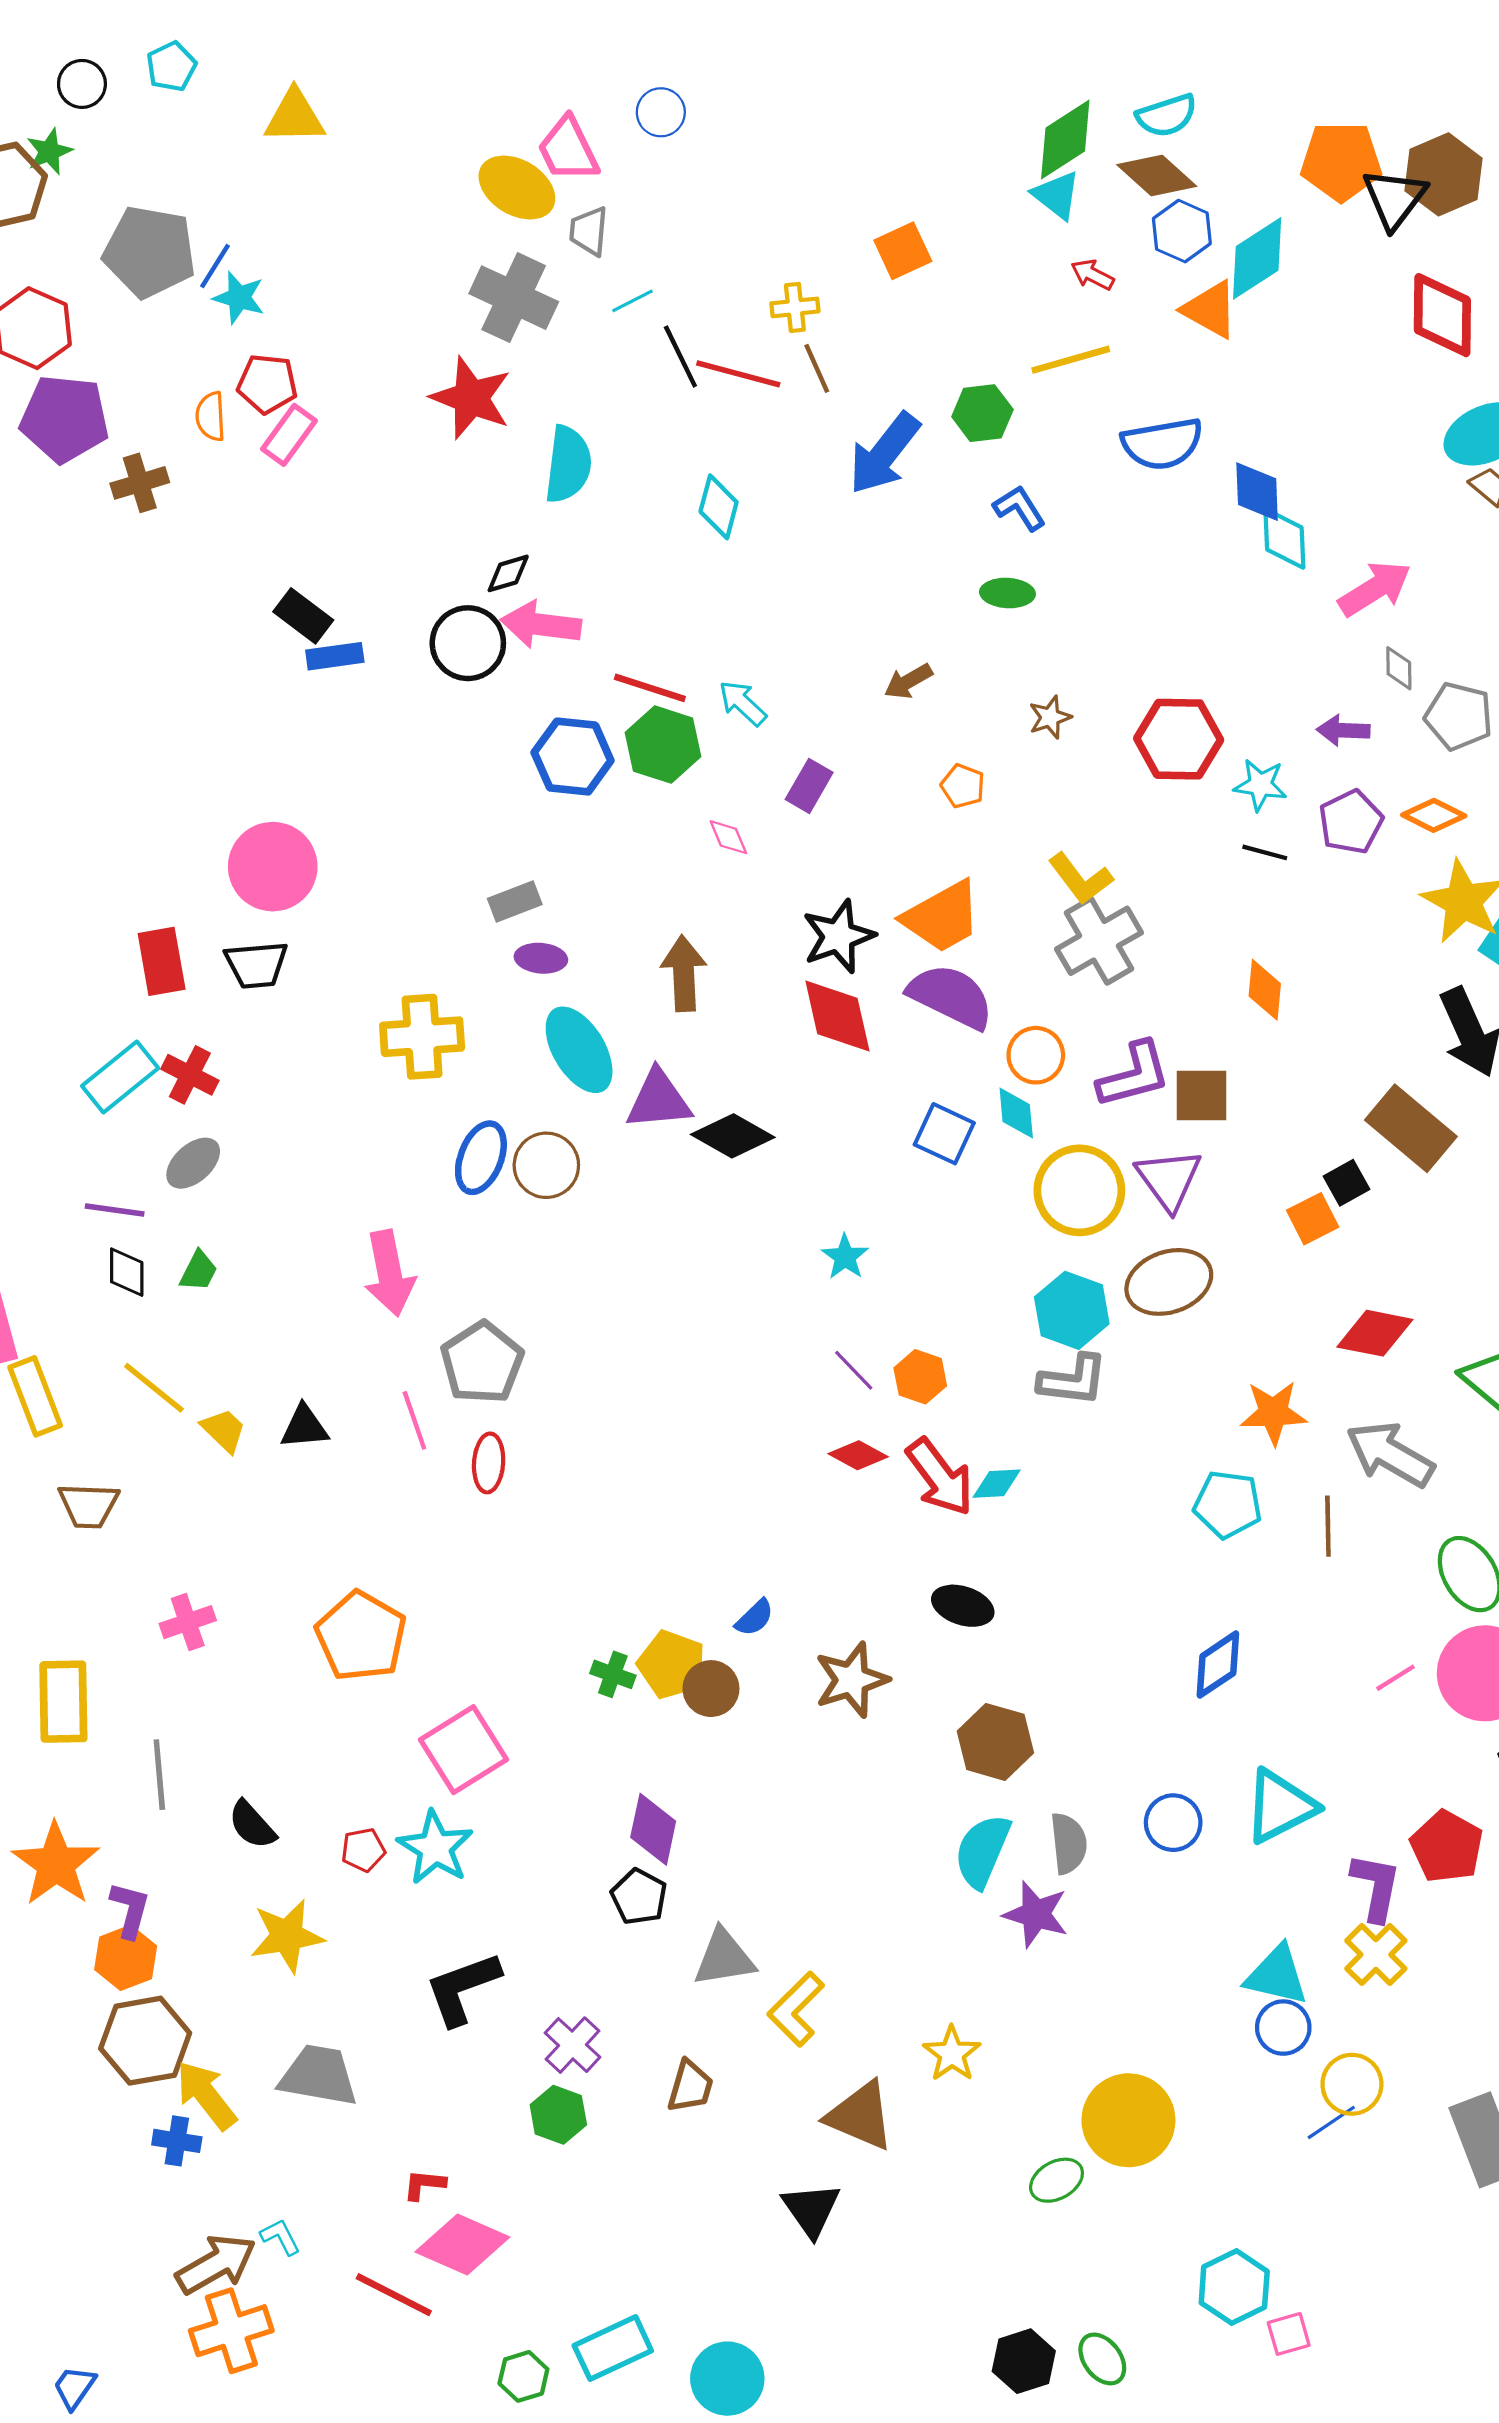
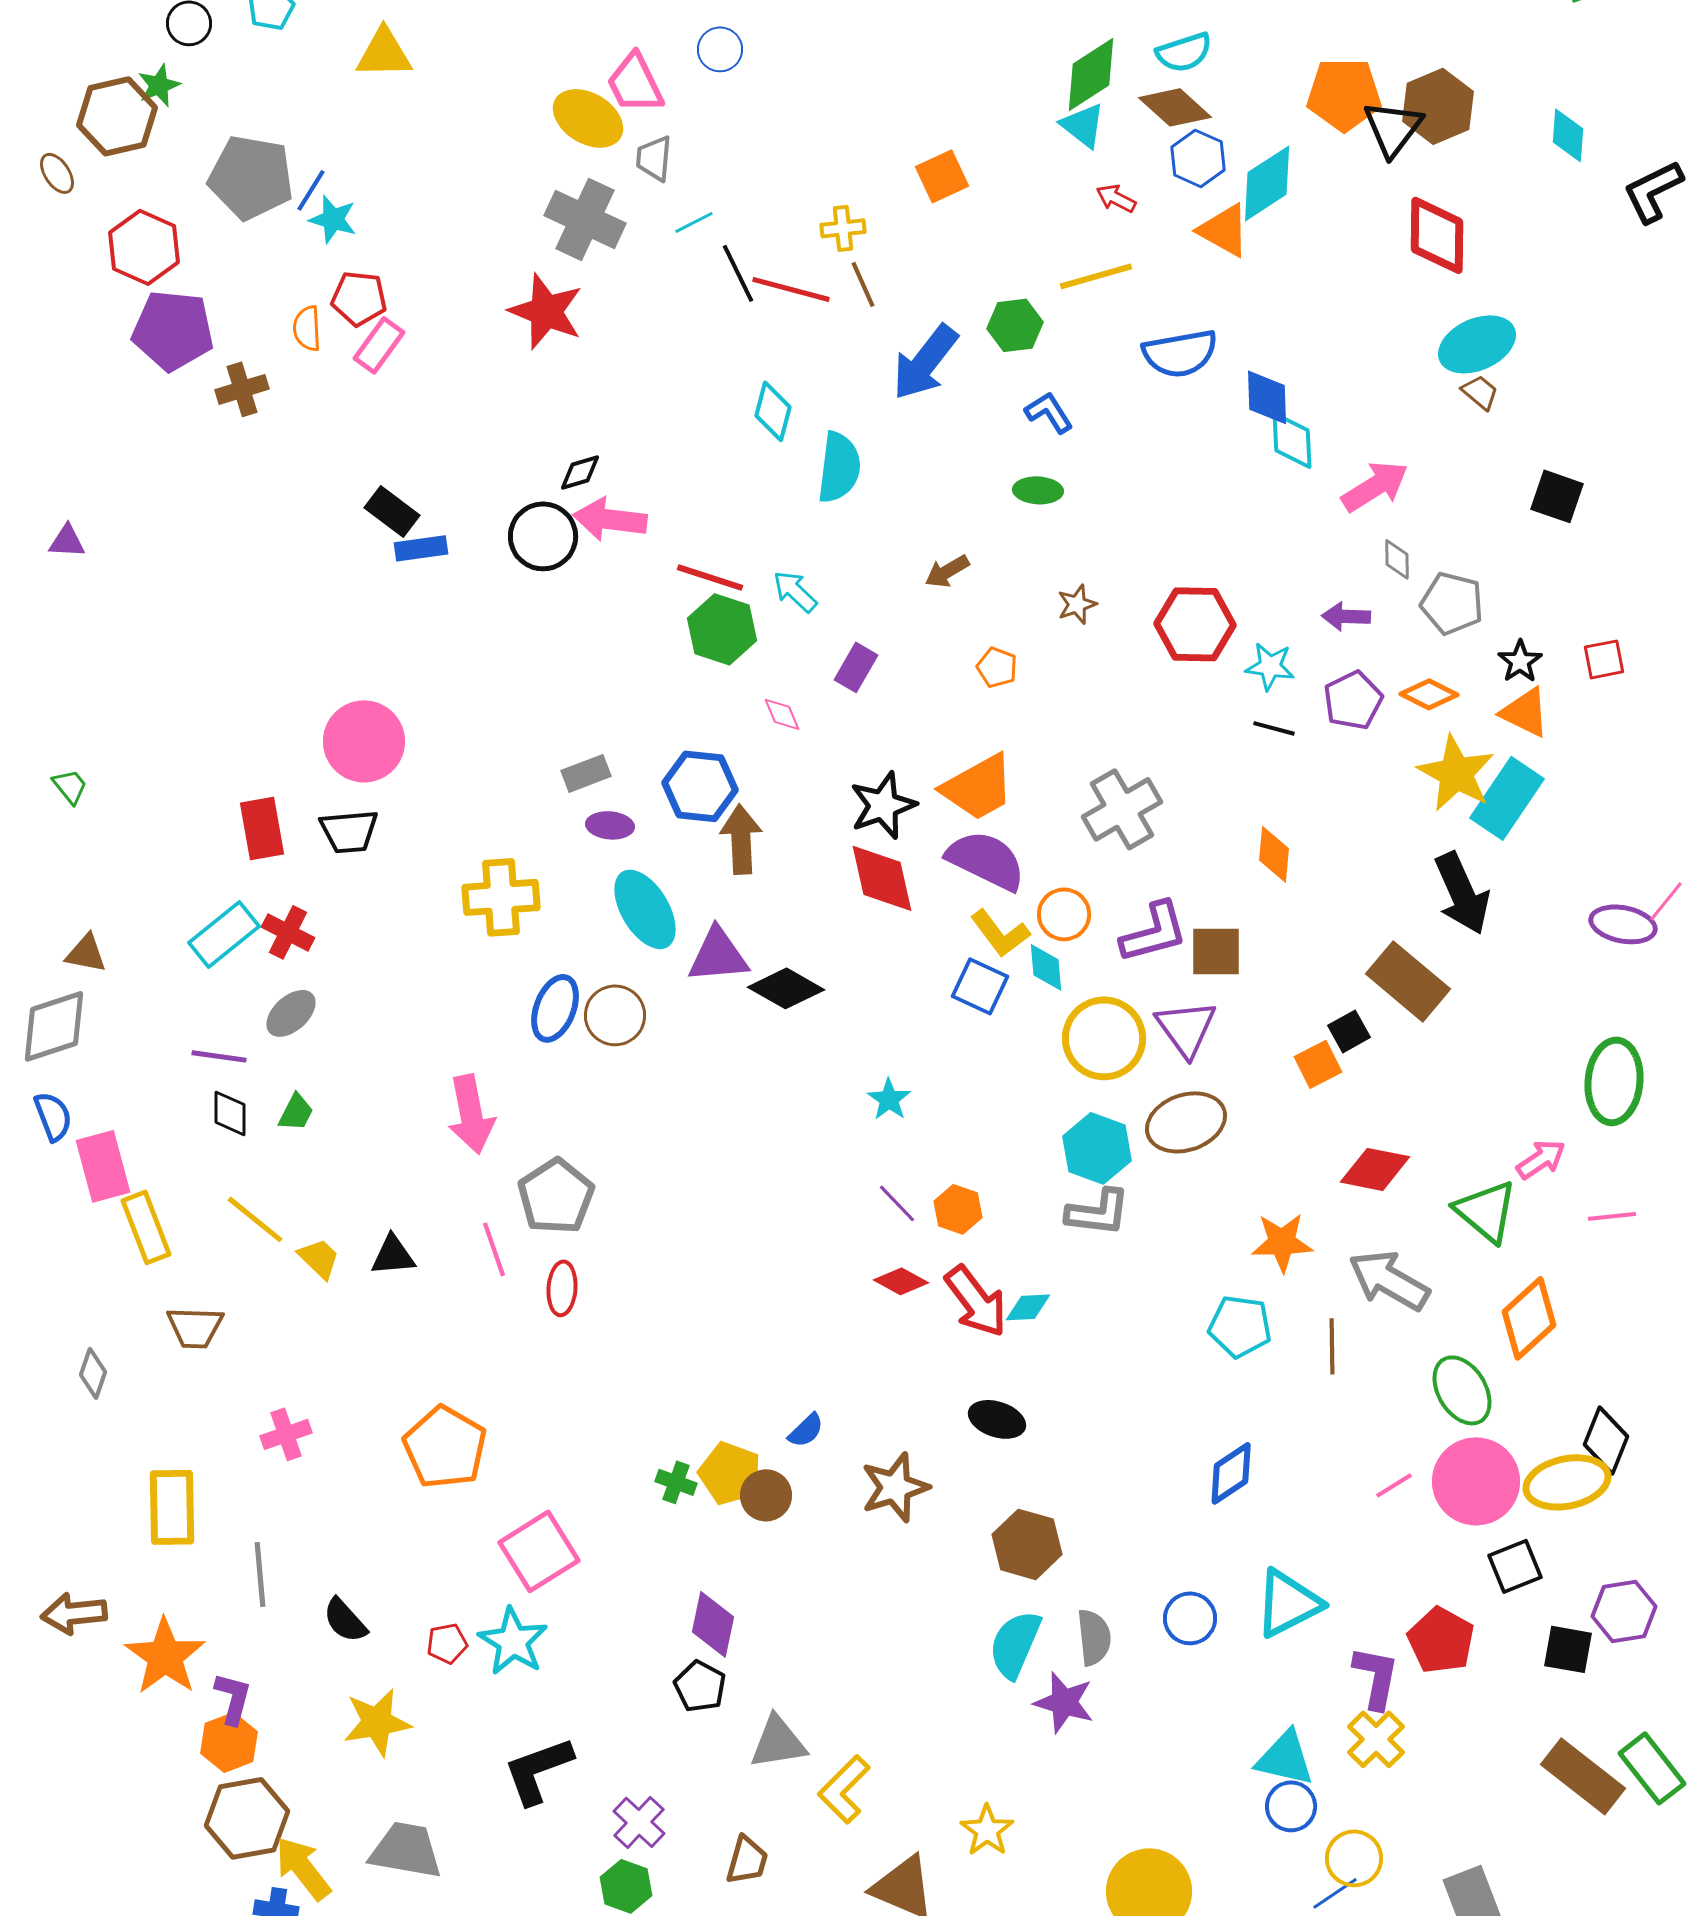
cyan semicircle: (568, 464) -> (839, 467), moved
blue hexagon: (573, 757) -> (700, 786), moved
yellow L-shape: (1080, 879) -> (1000, 933), moved

